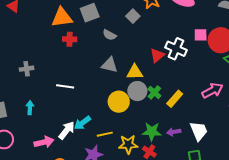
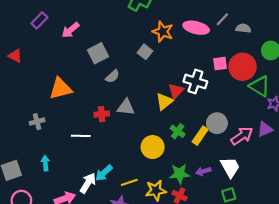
orange triangle: (62, 17) -> (61, 88), moved
gray semicircle: (109, 35) -> (112, 76), moved, turned -64
red cross: (70, 39) -> (102, 114), moved
yellow triangle: (135, 72) -> (164, 101), moved, turned -30
gray circle: (137, 91) -> (217, 123), moved
pink arrow: (212, 91) -> (242, 136), moved
yellow circle: (119, 102) -> (153, 147), moved

